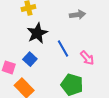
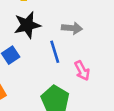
gray arrow: (77, 15) -> (72, 28), moved

